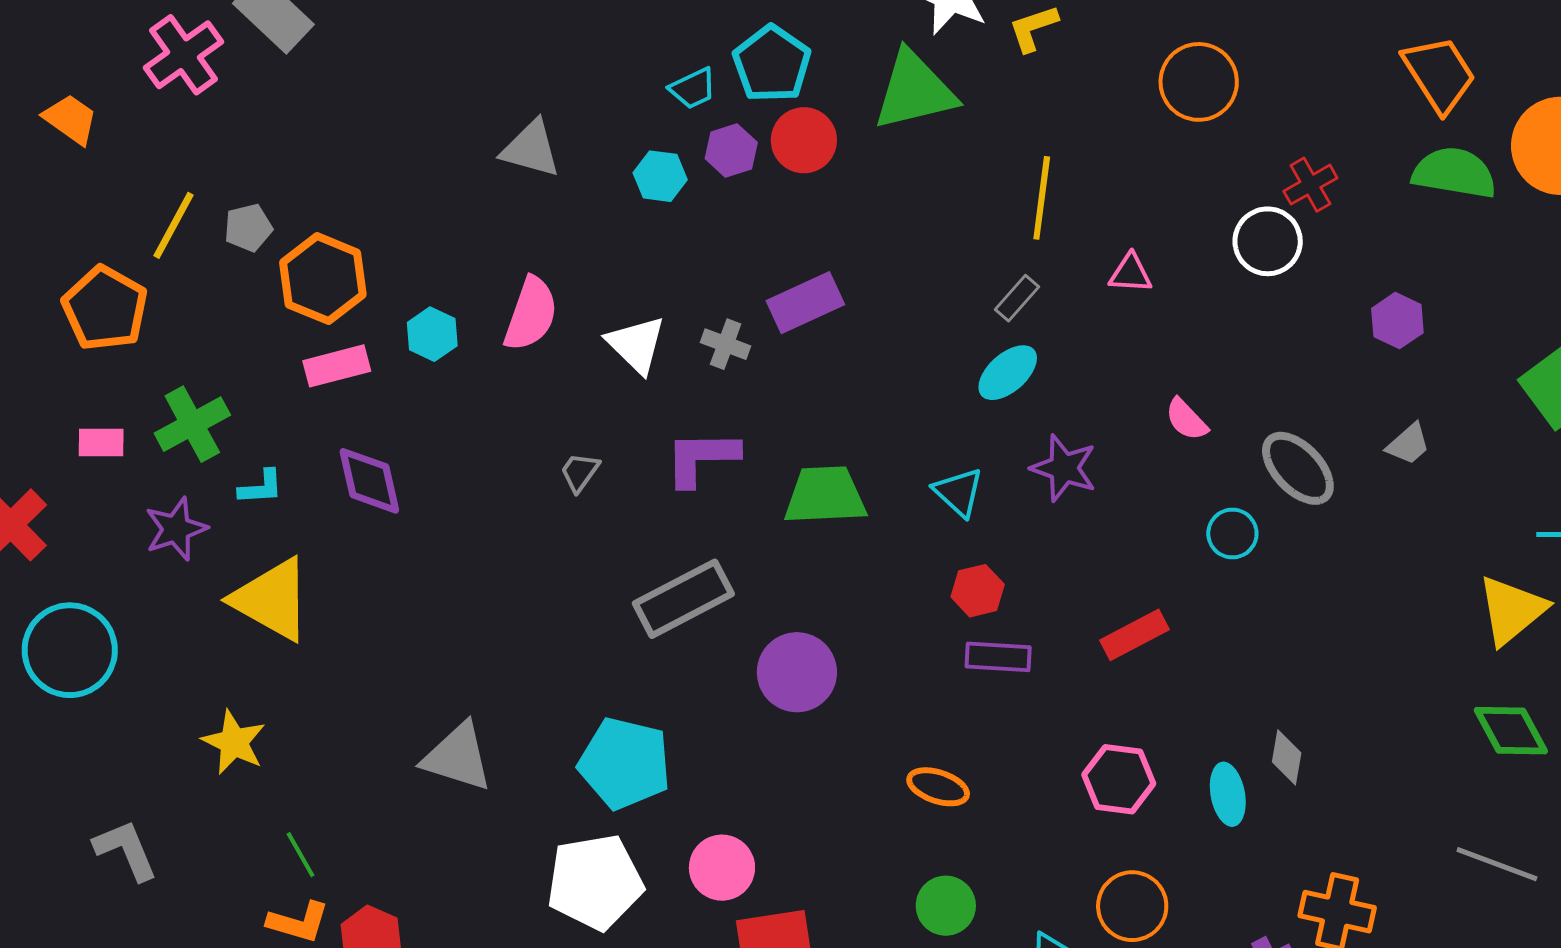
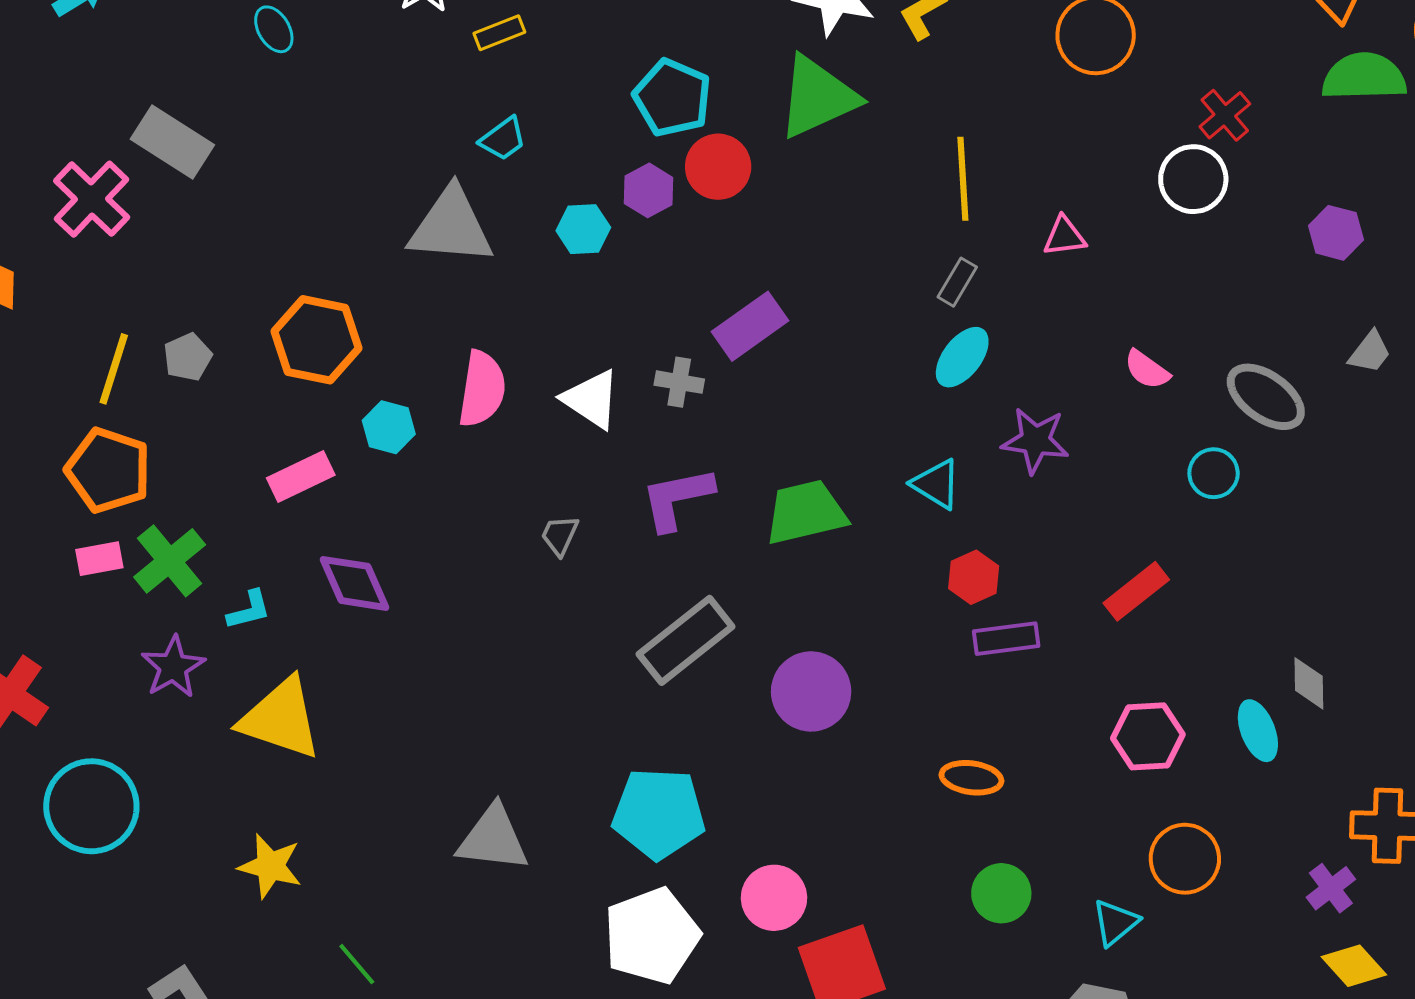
cyan trapezoid: (693, 88) -> (503, 139), moved
gray triangle: (531, 149) -> (451, 226), size x1.4
orange hexagon: (323, 279) -> (316, 340), moved
orange pentagon: (105, 308) -> (108, 470), moved
pink rectangle: (101, 443) -> (99, 559), moved

